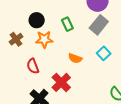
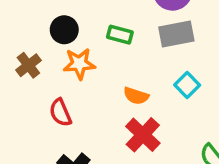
green rectangle: (67, 24) -> (120, 35), turned -48
gray rectangle: (99, 25) -> (176, 34), turned 42
red cross: (61, 82) -> (143, 135), moved

